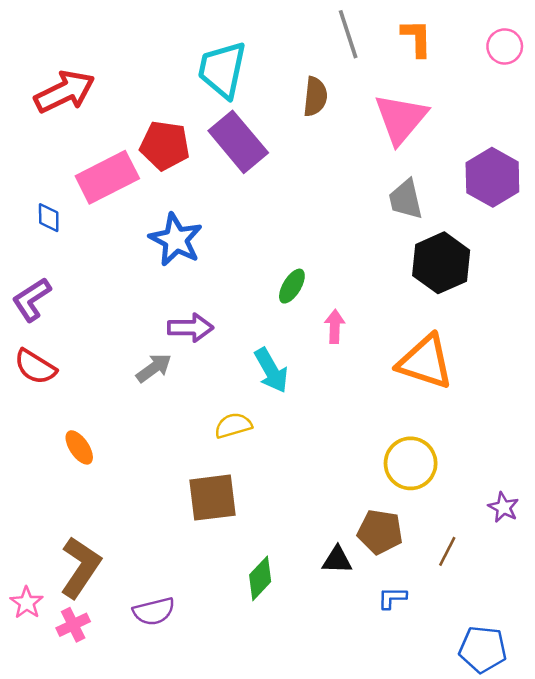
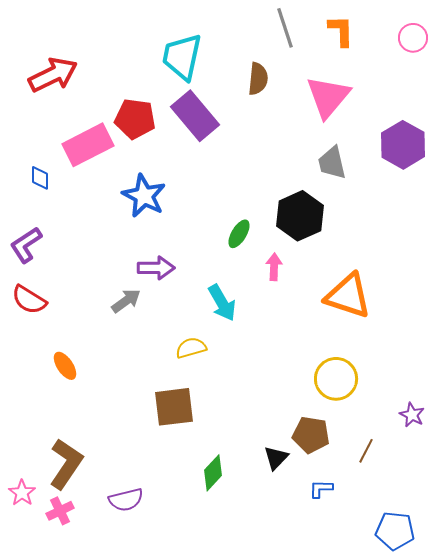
black hexagon: (441, 263) -> (300, 216), moved
black triangle: (337, 560) -> (276, 458), turned -48

